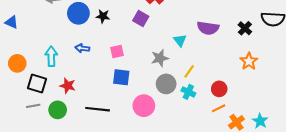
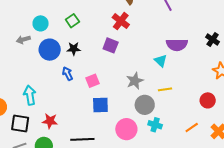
cyan triangle: (180, 40) -> (161, 61), moved
blue arrow: (82, 48) -> (68, 74), moved, turned 64
yellow line: (189, 71) -> (165, 89), turned 56
red circle: (219, 89) -> (208, 100), moved
cyan cross: (188, 92) -> (155, 125), moved
orange line: (219, 108) -> (192, 128), moved

